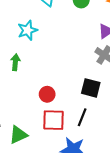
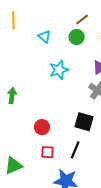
cyan star: (27, 30) -> (59, 70), moved
red square: (54, 120) -> (48, 152), size x0.6

